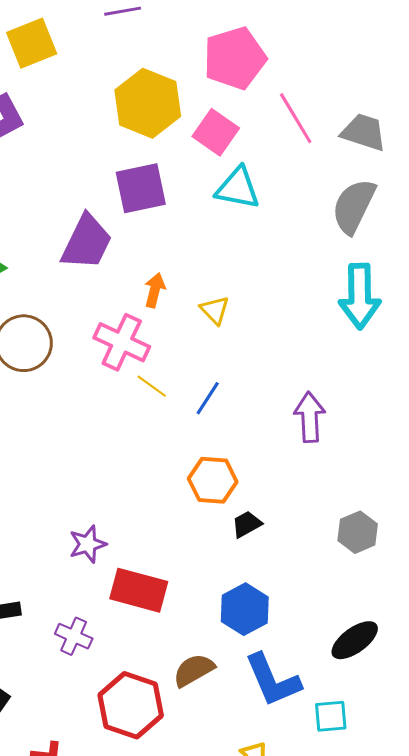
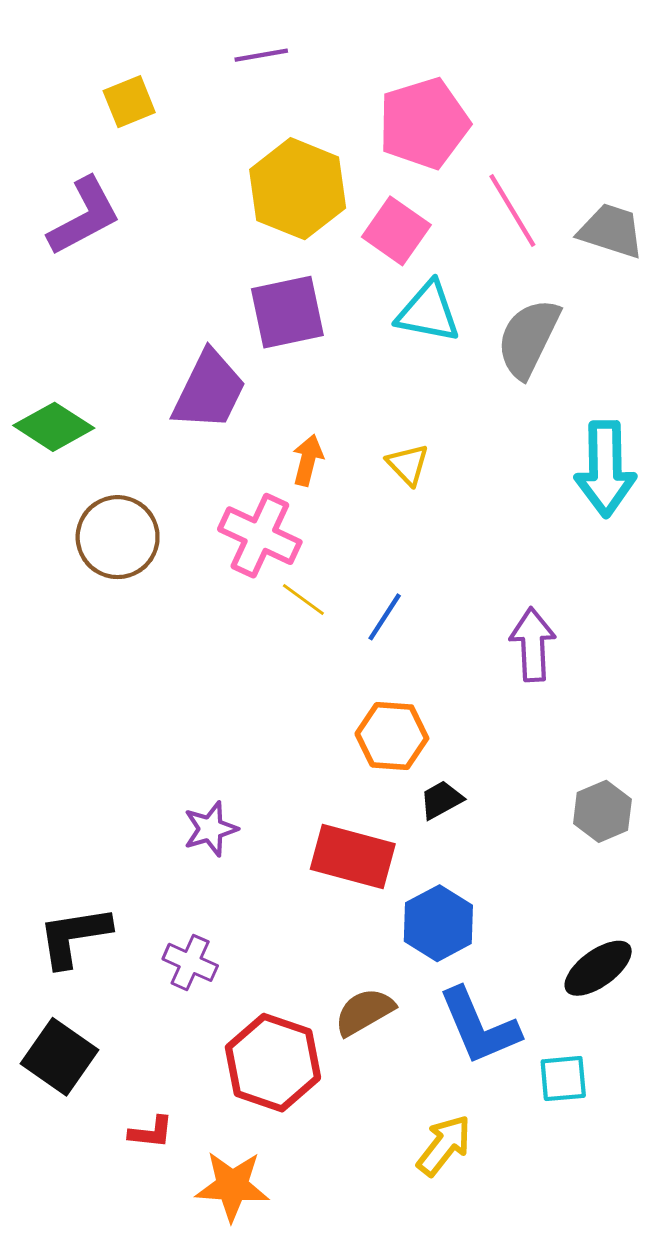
yellow square: (32, 43) -> (129, 102), size x0.7
gray semicircle: (354, 206) -> (528, 338), moved
yellow triangle: (215, 310) -> (408, 465), moved
red rectangle: (139, 590) -> (353, 856), moved

